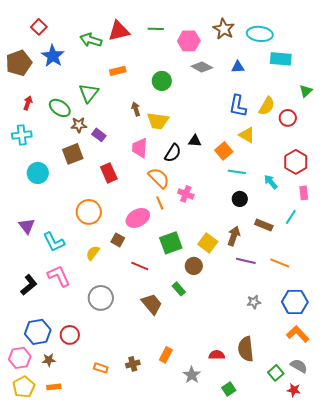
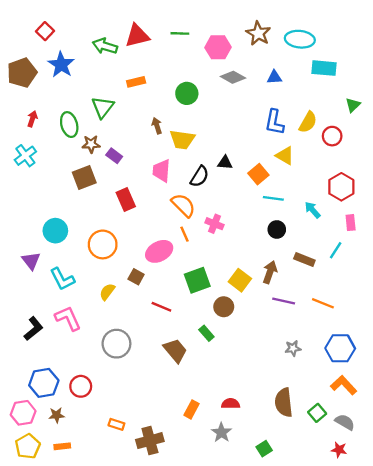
green ellipse: (60, 108) -> (69, 125), turned 40
cyan cross: (22, 135) -> (25, 156), turned -30
cyan circle: (38, 173) -> (55, 231), moved
red semicircle: (217, 355) -> (231, 404), moved
brown cross: (133, 364) -> (150, 441), moved, size x1.6
green square: (276, 373) -> (317, 413), moved

